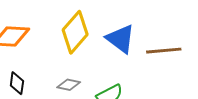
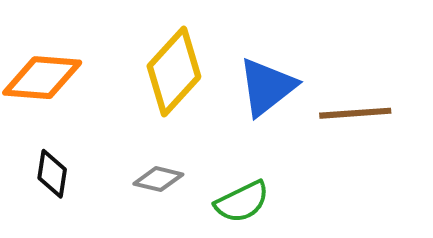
blue triangle: (121, 39) -> (267, 87), turned 44

